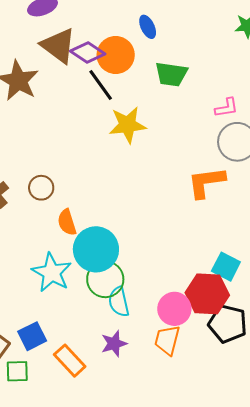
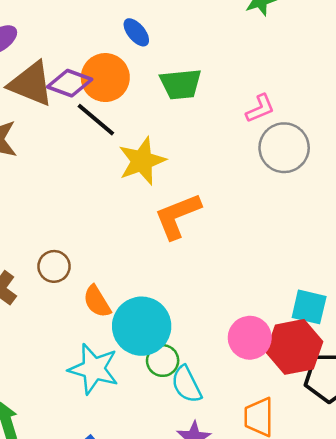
orange L-shape: (206, 182) -> (178, 216), moved
green circle: (105, 279) -> (163, 361), size x0.7
pink circle: (174, 309) -> (250, 338), moved

